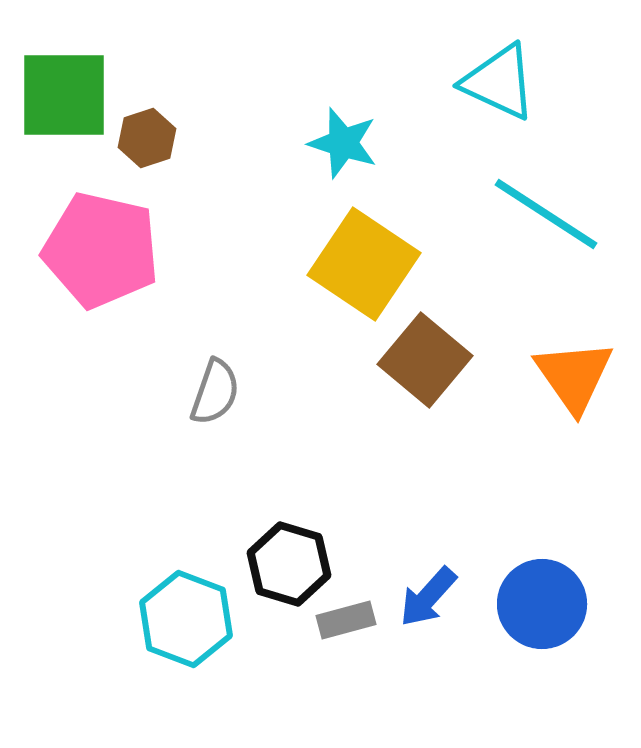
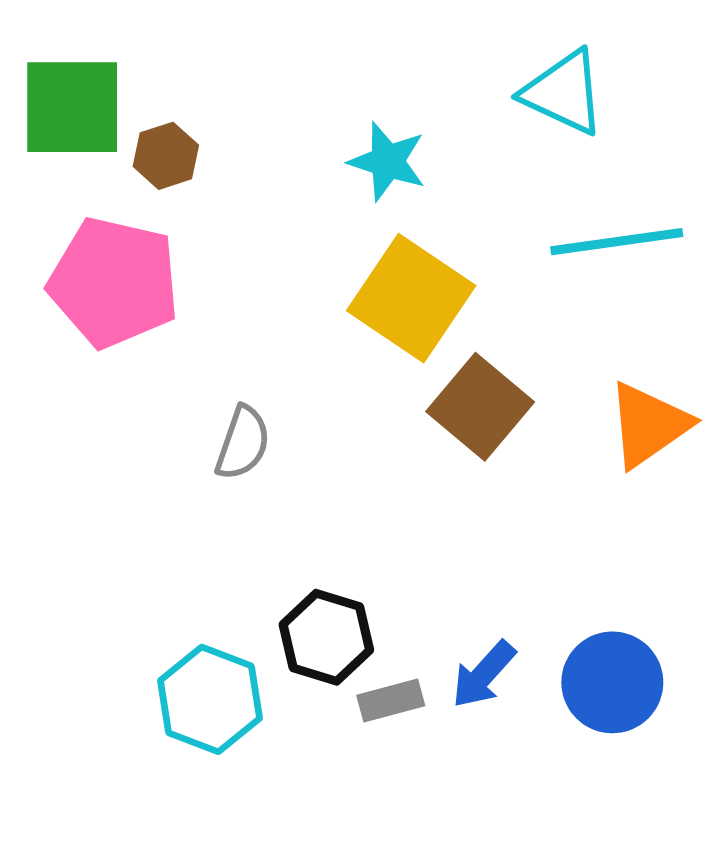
cyan line: (546, 214) -> (617, 242), turned -41
orange triangle: (574, 376) -> (648, 425), turned 30

